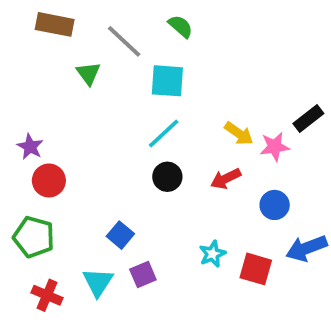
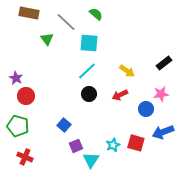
pink star: (275, 147) -> (161, 94), moved
cyan star: (212, 254) -> (113, 145), moved
cyan triangle: (98, 282) -> (91, 160), moved

